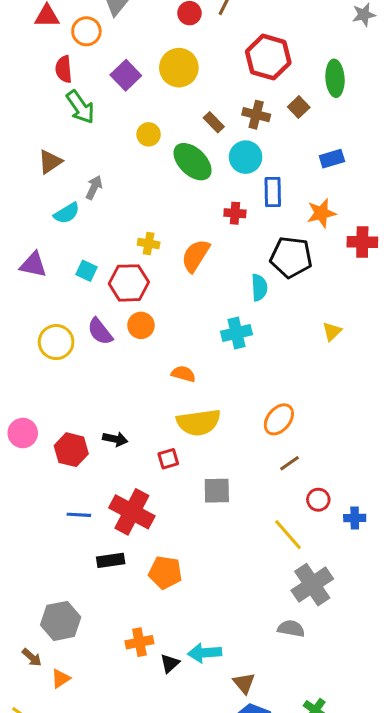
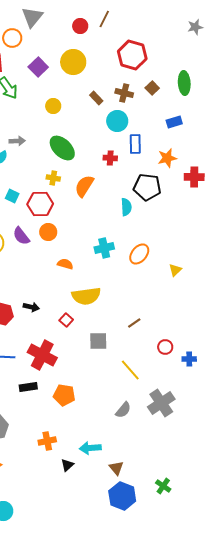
green ellipse: (335, 78) -> (184, 83), moved
green ellipse: (193, 162) -> (62, 148), moved
gray arrow: (94, 187) -> (17, 141), turned 63
yellow triangle: (332, 331) -> (175, 270), moved
cyan cross: (236, 333) -> (104, 248), moved
orange semicircle: (183, 374) -> (65, 264), moved
orange ellipse: (279, 419) -> (139, 254), moved
red square: (168, 459) -> (66, 320), turned -32
brown line: (290, 463) -> (134, 323), moved
yellow line: (288, 535) -> (130, 370), moved
gray semicircle: (291, 629) -> (123, 410), moved, turned 120
black triangle: (170, 663) -> (67, 465), moved

